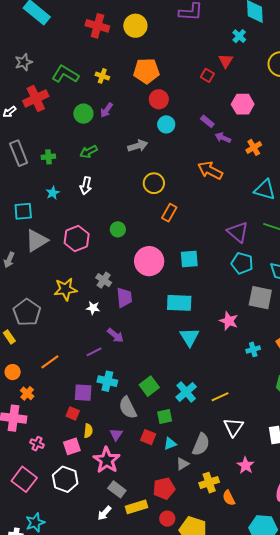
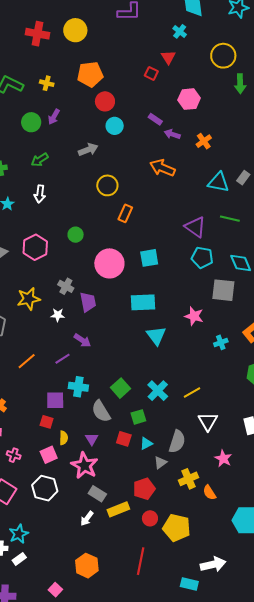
orange line: (50, 362) -> (27, 361), moved

